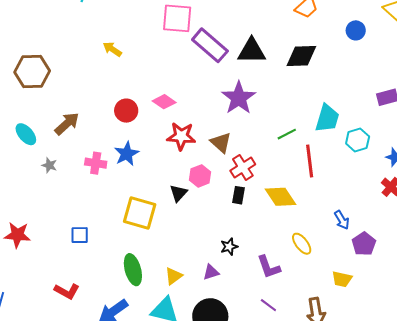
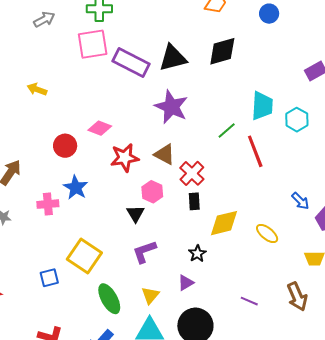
yellow diamond: (281, 197) -> (224, 223), moved, turned -56
yellow square: (140, 213) -> (84, 256), moved, turned 32
purple L-shape: (269, 267) -> (144, 252), moved, turned 104

